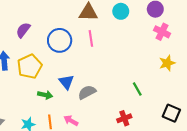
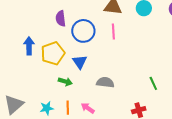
purple semicircle: (23, 30) -> (61, 18), moved, turned -49
blue triangle: (66, 82) -> (80, 62), moved
gray semicircle: (87, 92) -> (105, 82), turned 30

